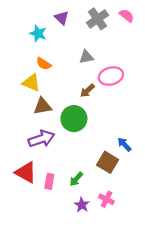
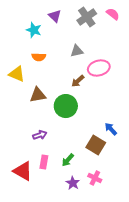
orange semicircle: (44, 64) -> (39, 57), turned -32
yellow triangle: (31, 83) -> (17, 74), moved
purple arrow: (41, 139) -> (40, 135), moved, size x0.6
red triangle: (26, 172) -> (23, 171), moved

